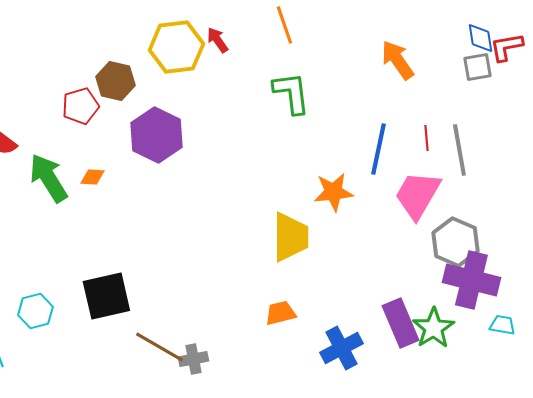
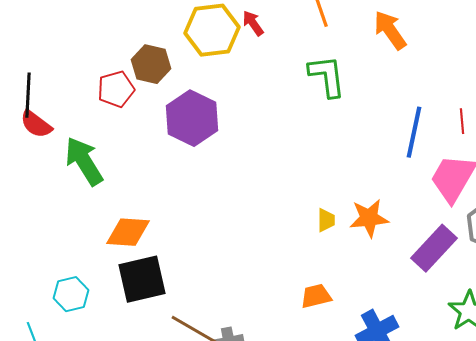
orange arrow: (397, 60) -> (390, 30), moved
orange diamond: (92, 177) -> (128, 232), moved, size x1.8
orange star: (333, 192) -> (369, 218), moved
yellow trapezoid: (290, 237) -> (326, 220), size x0.5
purple rectangle: (400, 323) -> (434, 248), moved, turned 66

